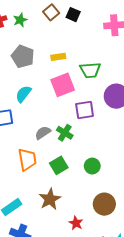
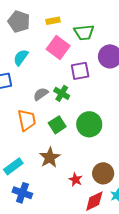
pink square: (63, 85) -> (58, 48), turned -30
green circle: (92, 166) -> (89, 124), size x1.6
brown circle: (104, 204) -> (103, 173), moved

